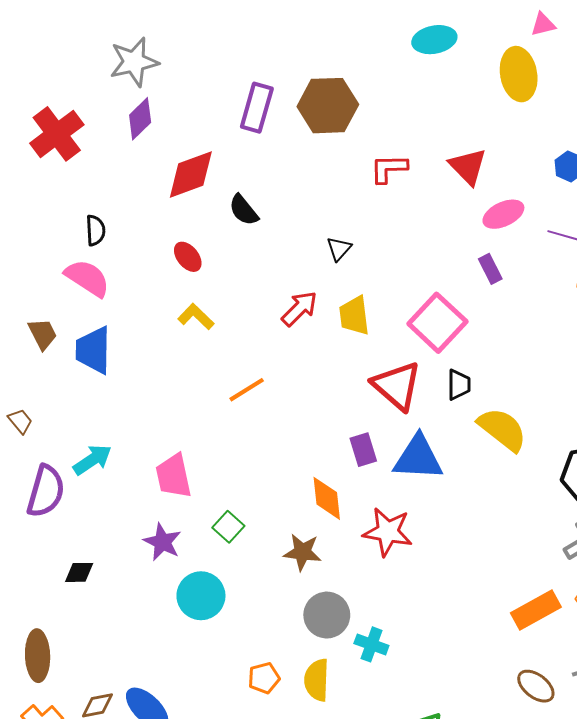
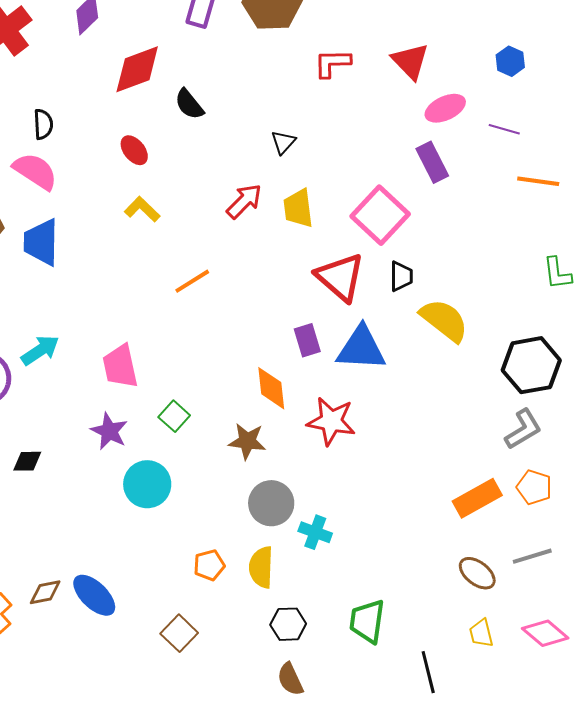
purple rectangle: (490, 269) -> (432, 162), size x1.4

